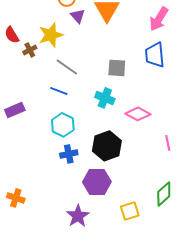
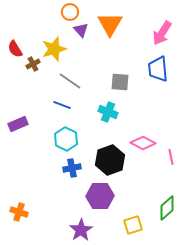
pink diamond: (138, 114) -> (143, 143), moved

